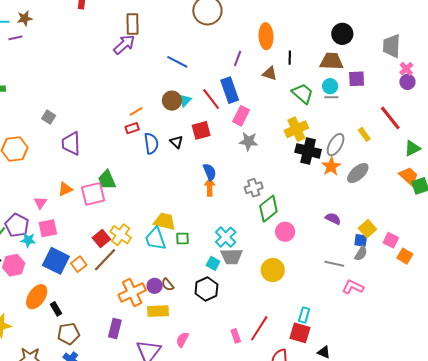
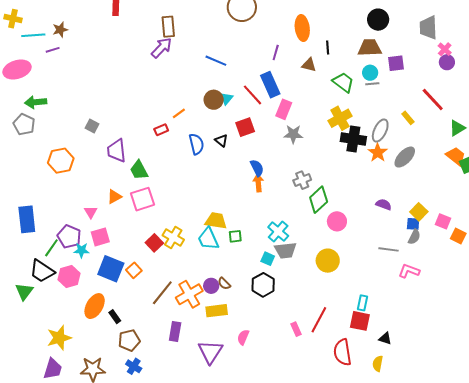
red rectangle: (132, 128) -> (161, 130), moved
green trapezoid: (107, 180) -> (139, 170), moved
brown line: (105, 260) -> (162, 293), moved

